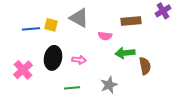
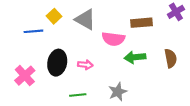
yellow square: (51, 25) -> (54, 16), moved, turned 32
pink semicircle: (105, 36) -> (113, 39), size x1.5
brown semicircle: (145, 66) -> (171, 58), moved

